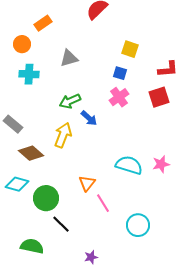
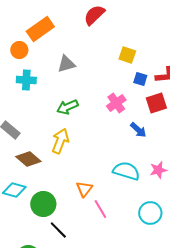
orange rectangle: (43, 23) -> (40, 29), size x1.5
blue square: (120, 73) -> (140, 79), moved
blue arrow: (89, 118) -> (138, 130), moved
cyan circle: (138, 225) -> (150, 213), moved

